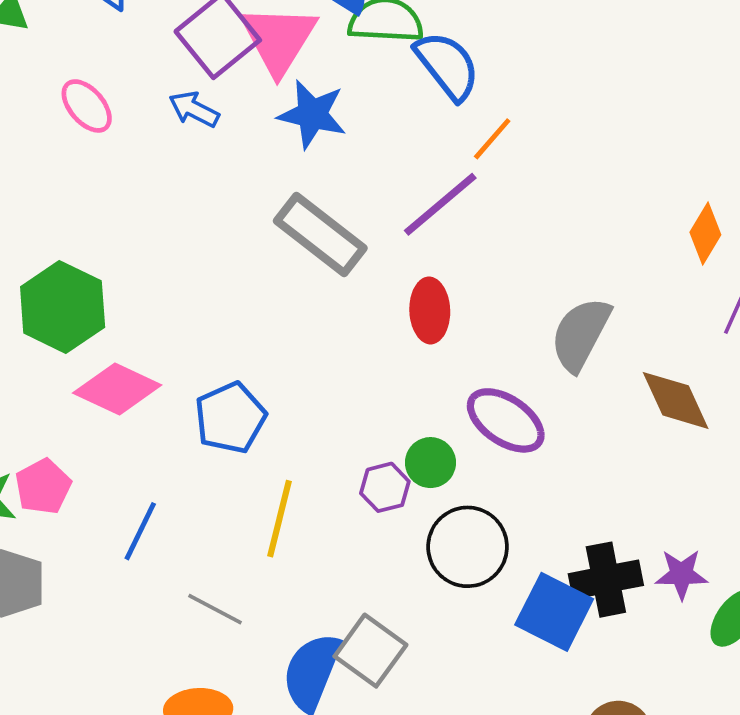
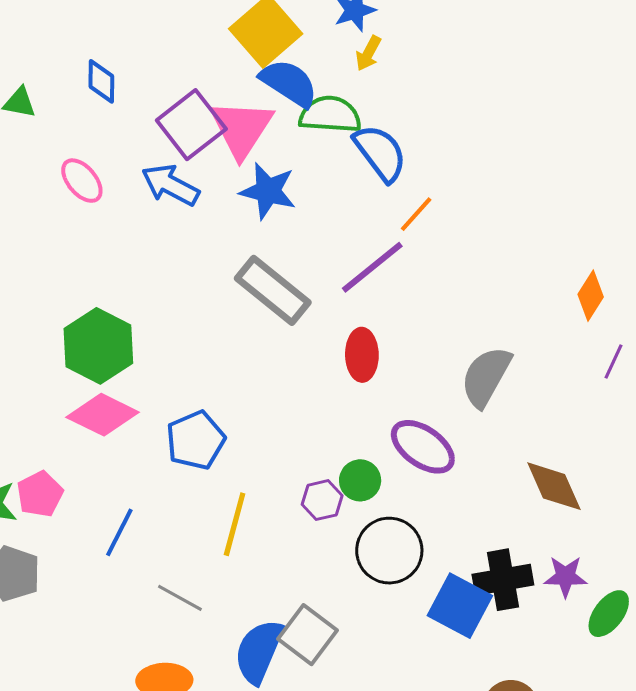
blue arrow: (194, 109) -> (170, 185), size x1.4
green hexagon: (63, 307) -> (98, 346), moved
brown diamond: (676, 400) -> (554, 486), moved

